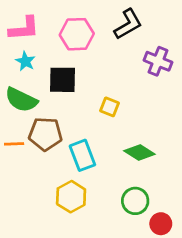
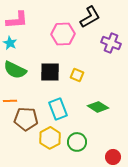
pink hexagon: (77, 34) -> (63, 34), moved
cyan star: (25, 61) -> (10, 43), moved
black square: (63, 80) -> (50, 72), moved
brown pentagon: (45, 134) -> (26, 119), moved
green circle: (135, 201) -> (77, 142), moved

